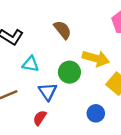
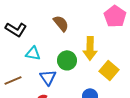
yellow arrow: (96, 58) -> (90, 48), turned 75

